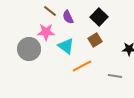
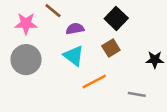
purple semicircle: (68, 17) -> (75, 29), moved, turned 104
pink star: (46, 32) -> (26, 24), moved

